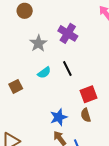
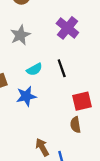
gray star: (38, 43) -> (20, 35), moved
blue star: (59, 117) -> (26, 96), moved

